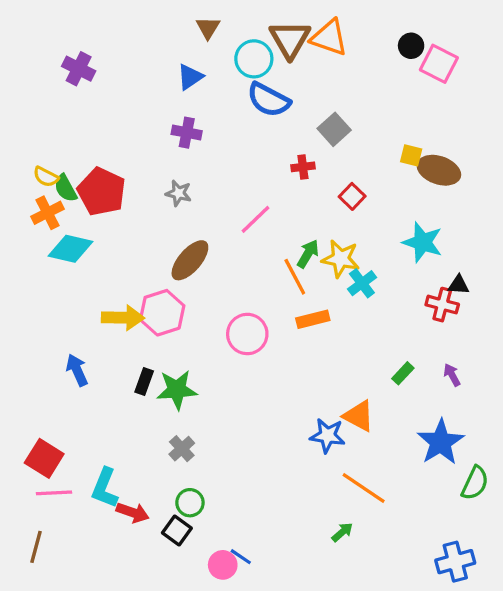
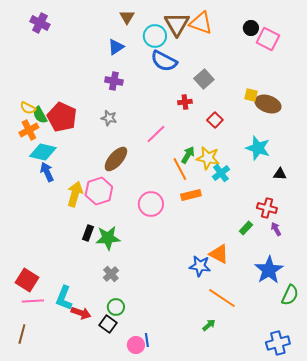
purple cross: (79, 69) -> (40, 23), moved
red cross: (442, 305) -> (267, 208), moved
yellow arrow: (123, 318) -> (75, 194), turned -75
blue arrow: (77, 370) -> (47, 172), moved
blue line: (241, 557) -> (147, 340), turned 48

